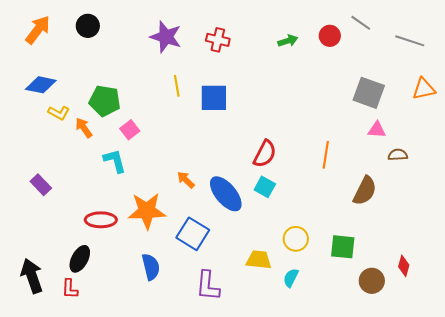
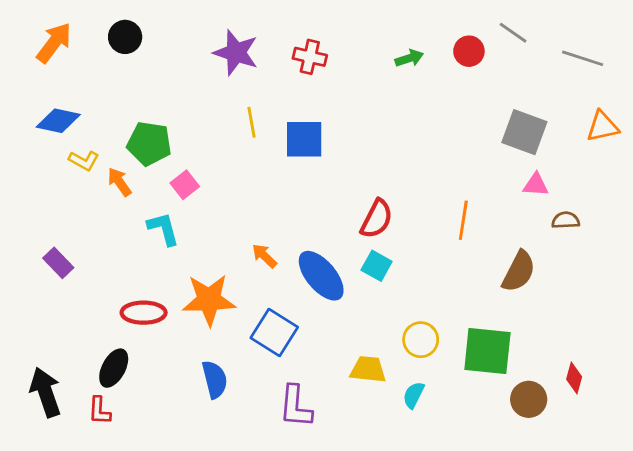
green square: (343, 247) -> (487, 351), size x1.4

